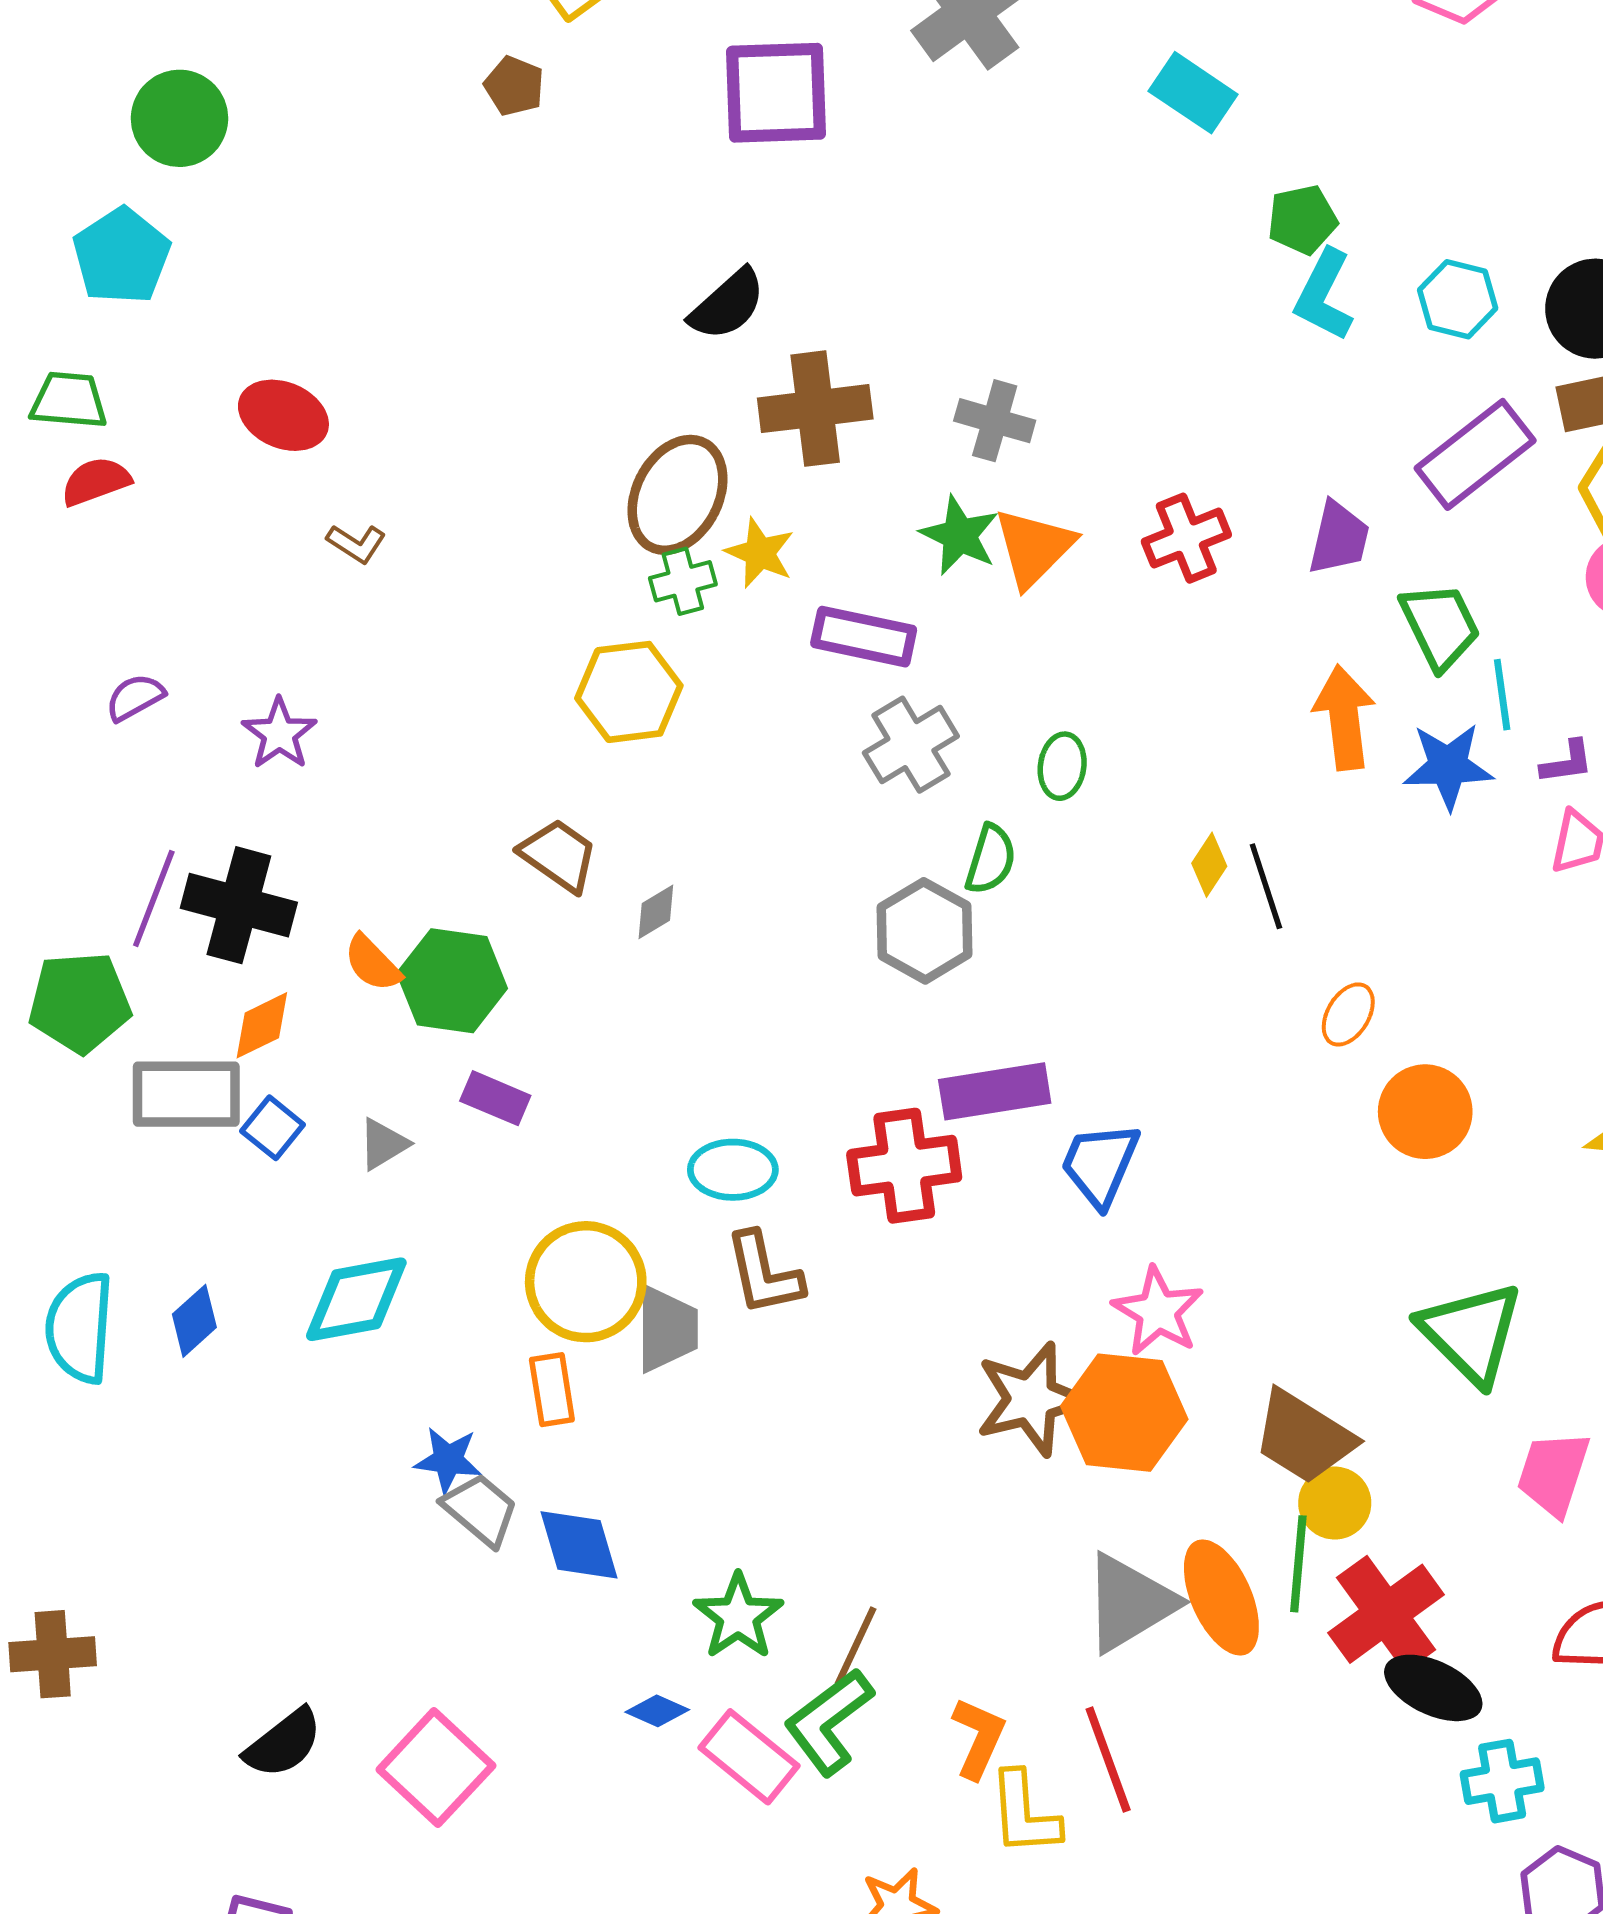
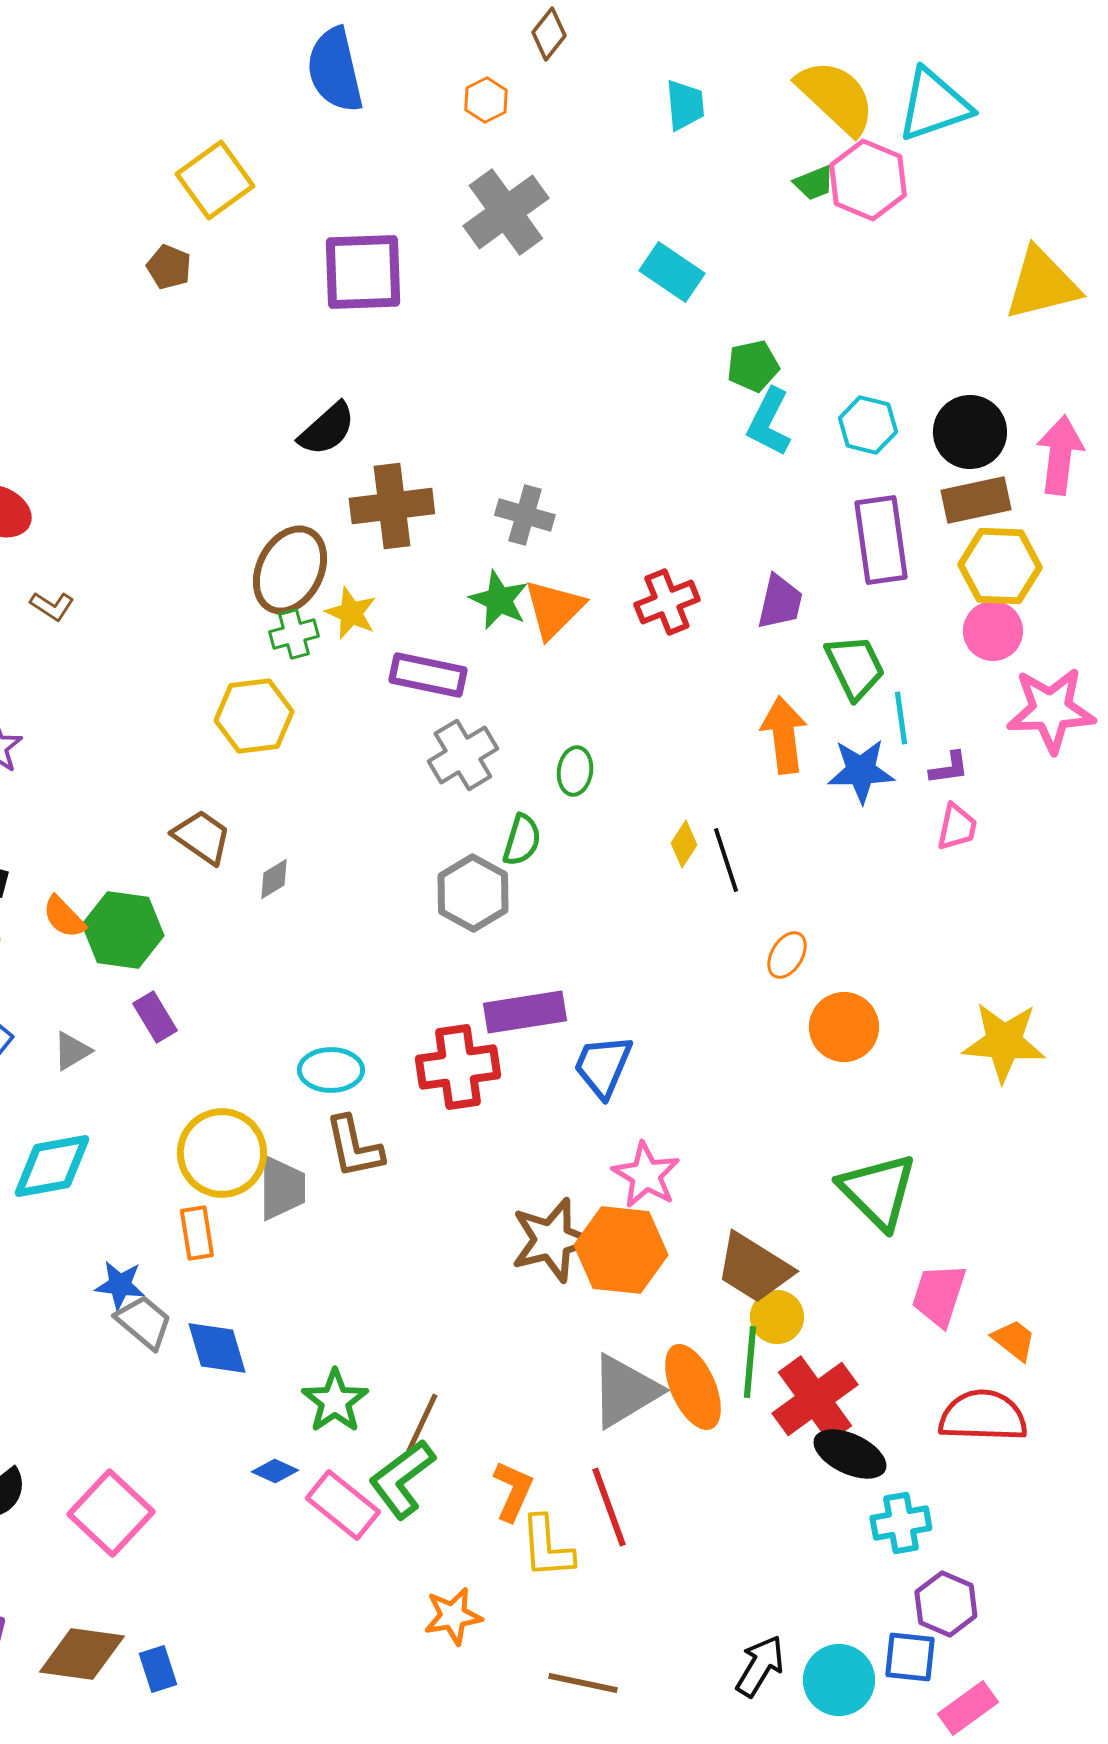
purple rectangle: (1475, 454) -> (881, 540), turned -60
purple rectangle: (495, 1098) -> (155, 1017), turned 36

